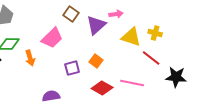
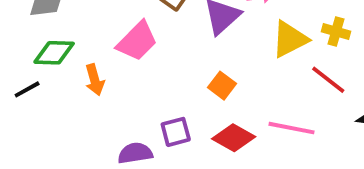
yellow triangle: (131, 37) -> (290, 39), turned -45
purple square: (72, 68) -> (176, 132), moved

